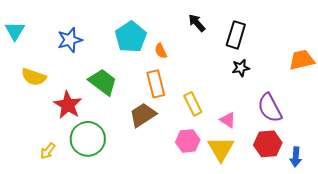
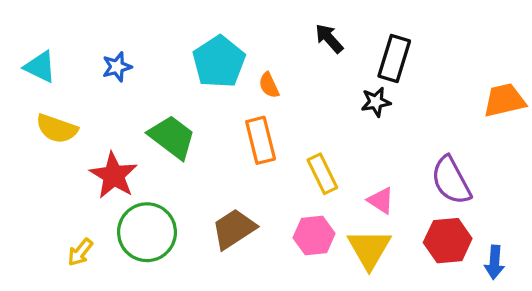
cyan triangle: (15, 31) -> (40, 67), moved, turned -35
blue star: (70, 40) -> (117, 67), size x0.7
black star: (241, 68) -> (376, 102), moved
brown trapezoid: (143, 115) -> (234, 229), moved

